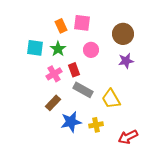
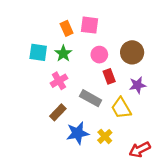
brown circle: (123, 34) -> (132, 52), moved
purple star: (126, 61) -> (138, 85), moved
red rectangle: (74, 70) -> (109, 76), moved
yellow cross: (96, 125) -> (105, 136), turned -32

